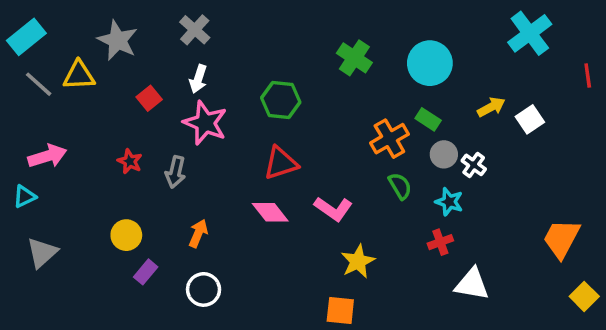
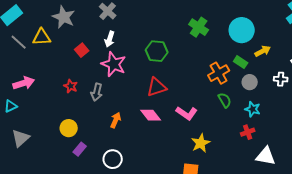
yellow arrow: (491, 107) -> (263, 51), moved
white cross: (474, 165) -> (281, 79), moved, turned -32
orange arrow: (198, 233) -> (116, 120), moved

